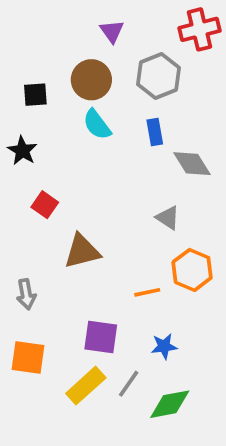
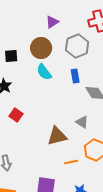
purple triangle: (112, 31) -> (52, 22), turned 32
brown triangle: (82, 251) -> (57, 136), moved

